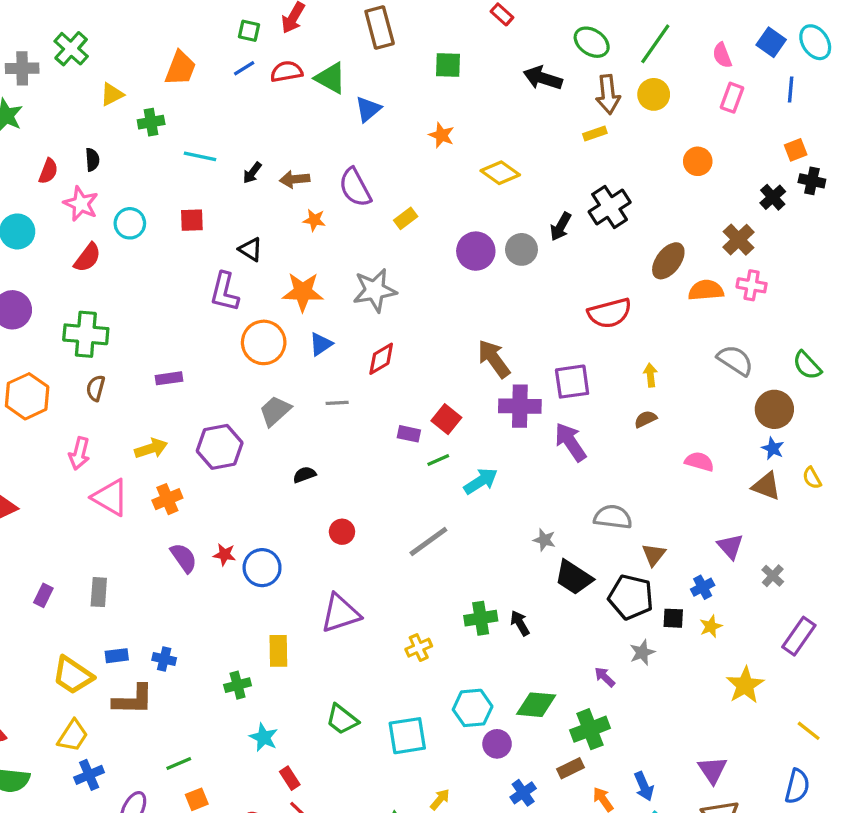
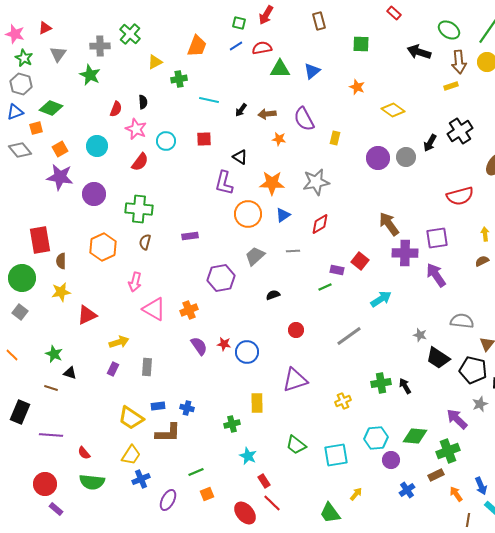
brown rectangle: (380, 27) -> (319, 21), size x0.7
green triangle: (331, 78) -> (280, 69), moved, turned -30
yellow rectangle: (406, 218) -> (335, 138), turned -40
yellow arrow: (151, 449) -> (119, 342), moved
green line: (438, 460) -> (325, 287), moved
purple arrow: (605, 677) -> (457, 419), size x1.6

